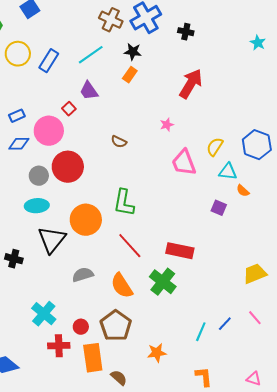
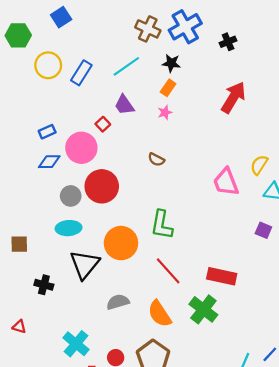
black cross: (186, 32) -> (228, 42), turned -35
pink star: (167, 125) -> (165, 112), moved

